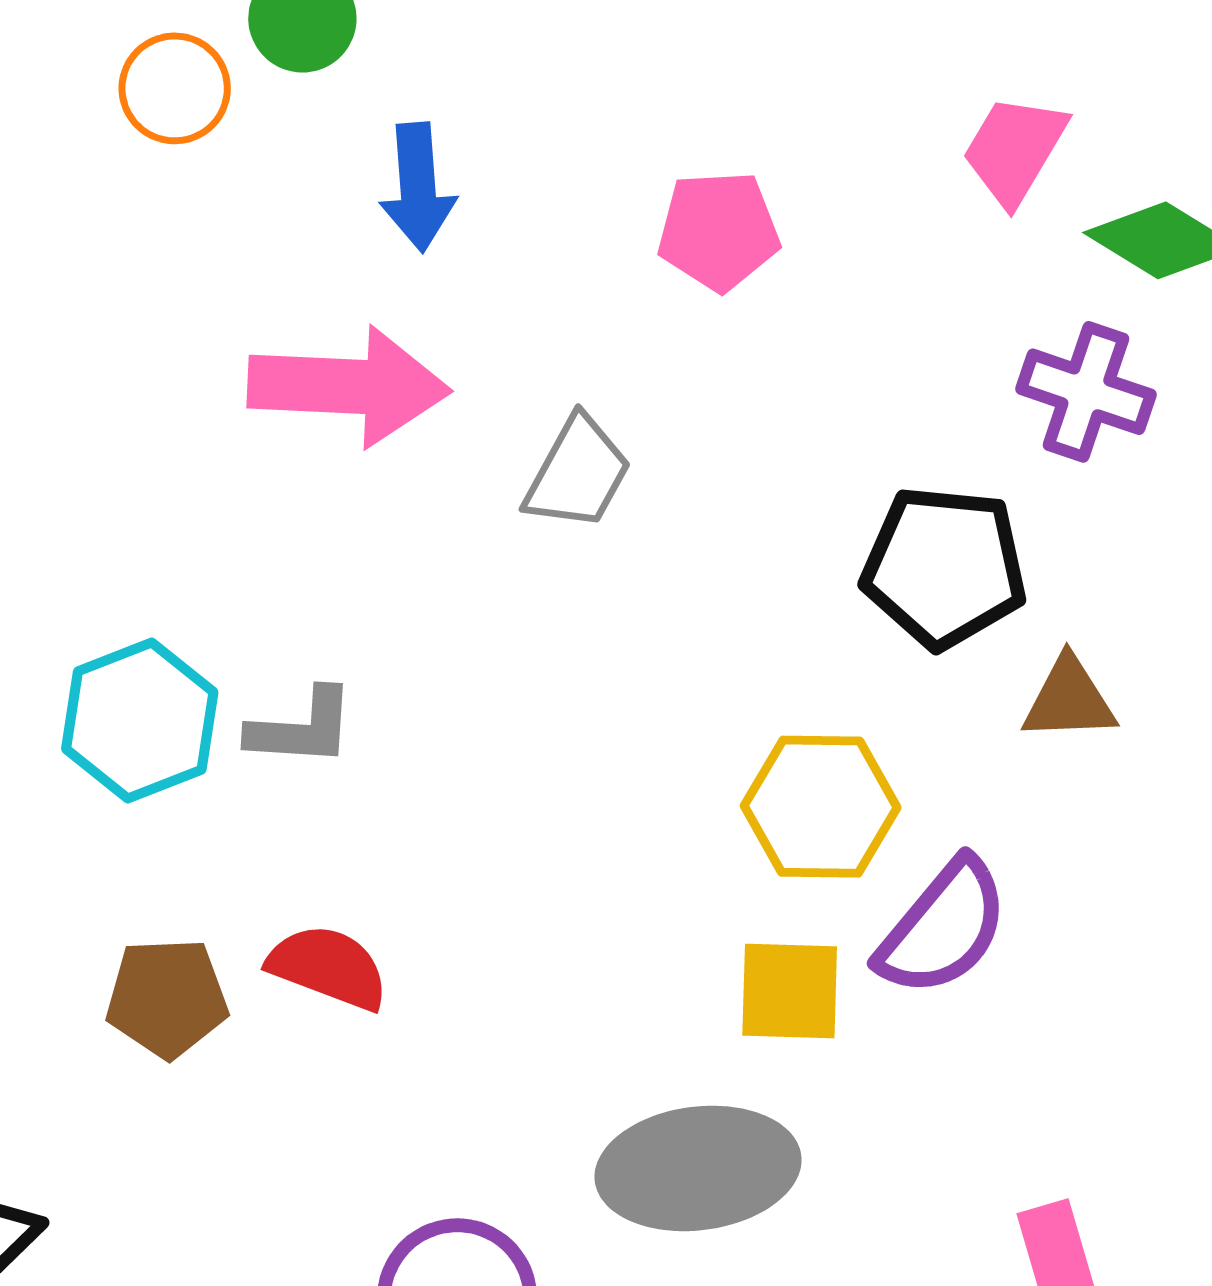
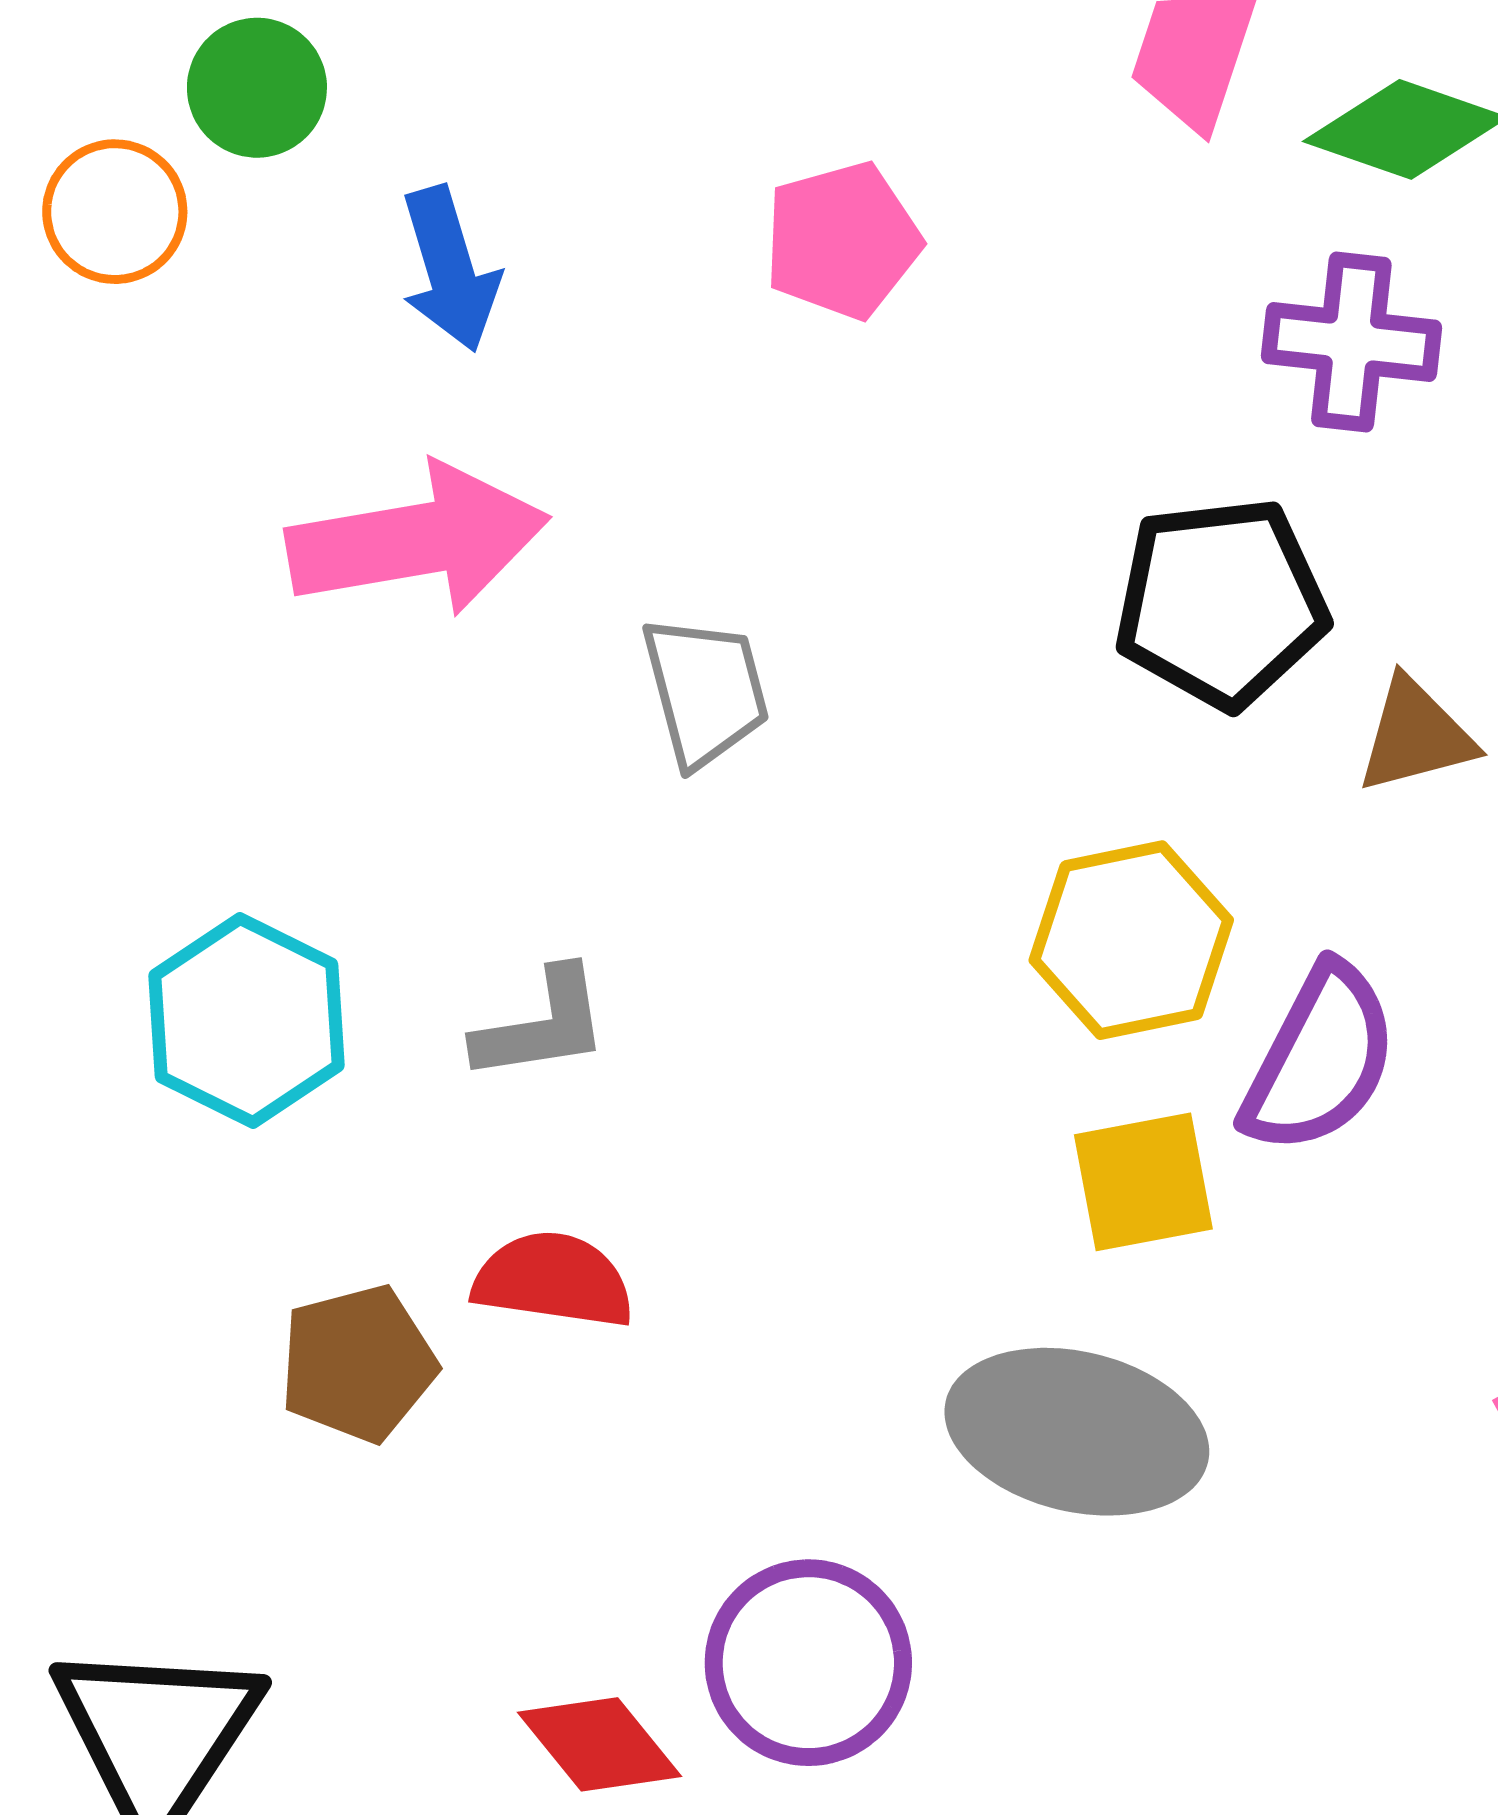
gray trapezoid: (578, 473) -> (705, 691), moved, turned -31
gray L-shape: (302, 728) -> (542, 1025), moved
gray ellipse: (698, 1168) -> (1077, 1432), turned 33

